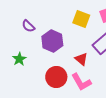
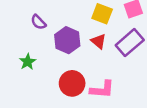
red triangle: (81, 59) -> (98, 41), moved
pink L-shape: (81, 82) -> (102, 89), turned -55

